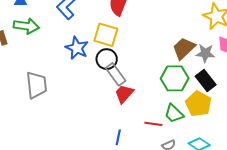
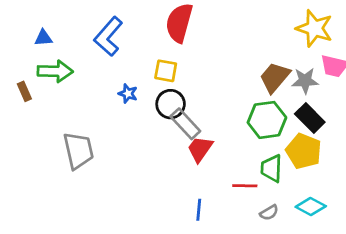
yellow square: (106, 35) -> (166, 71), size x0.7
blue star: (77, 48) -> (128, 94), size x0.6
green trapezoid: (174, 114) -> (271, 168), turned 55

